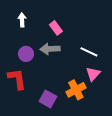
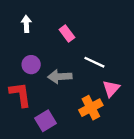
gray arrow: (50, 49) -> (60, 77), moved
white line: (89, 52) -> (94, 62), moved
purple square: (48, 99) -> (45, 121), moved, turned 30

